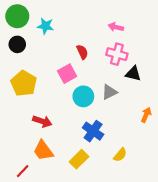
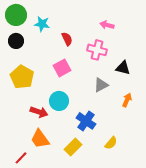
red semicircle: (82, 52) -> (67, 39), moved
pink cross: (117, 54) -> (97, 50), moved
cyan circle: (83, 96) -> (59, 101), moved
orange arrow: (146, 115) -> (127, 100), moved

